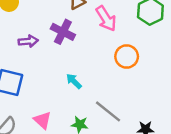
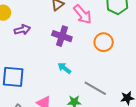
purple cross: (63, 32) -> (62, 36), moved
purple arrow: (28, 41) -> (22, 30), moved

